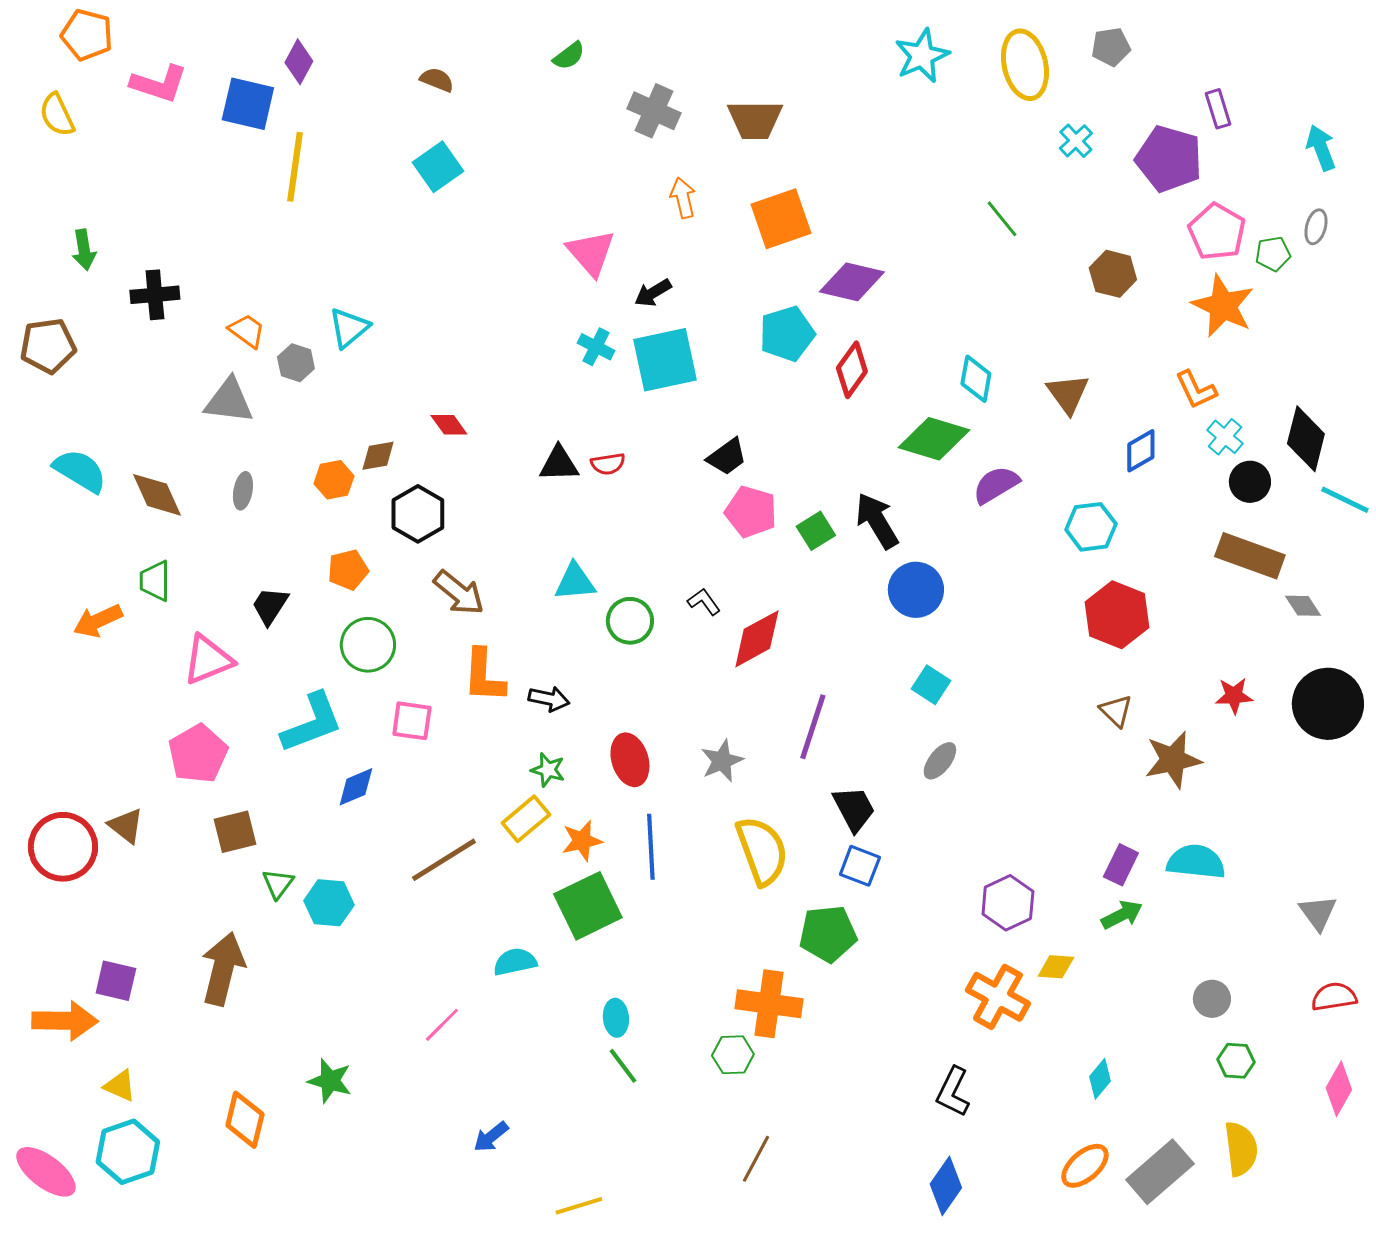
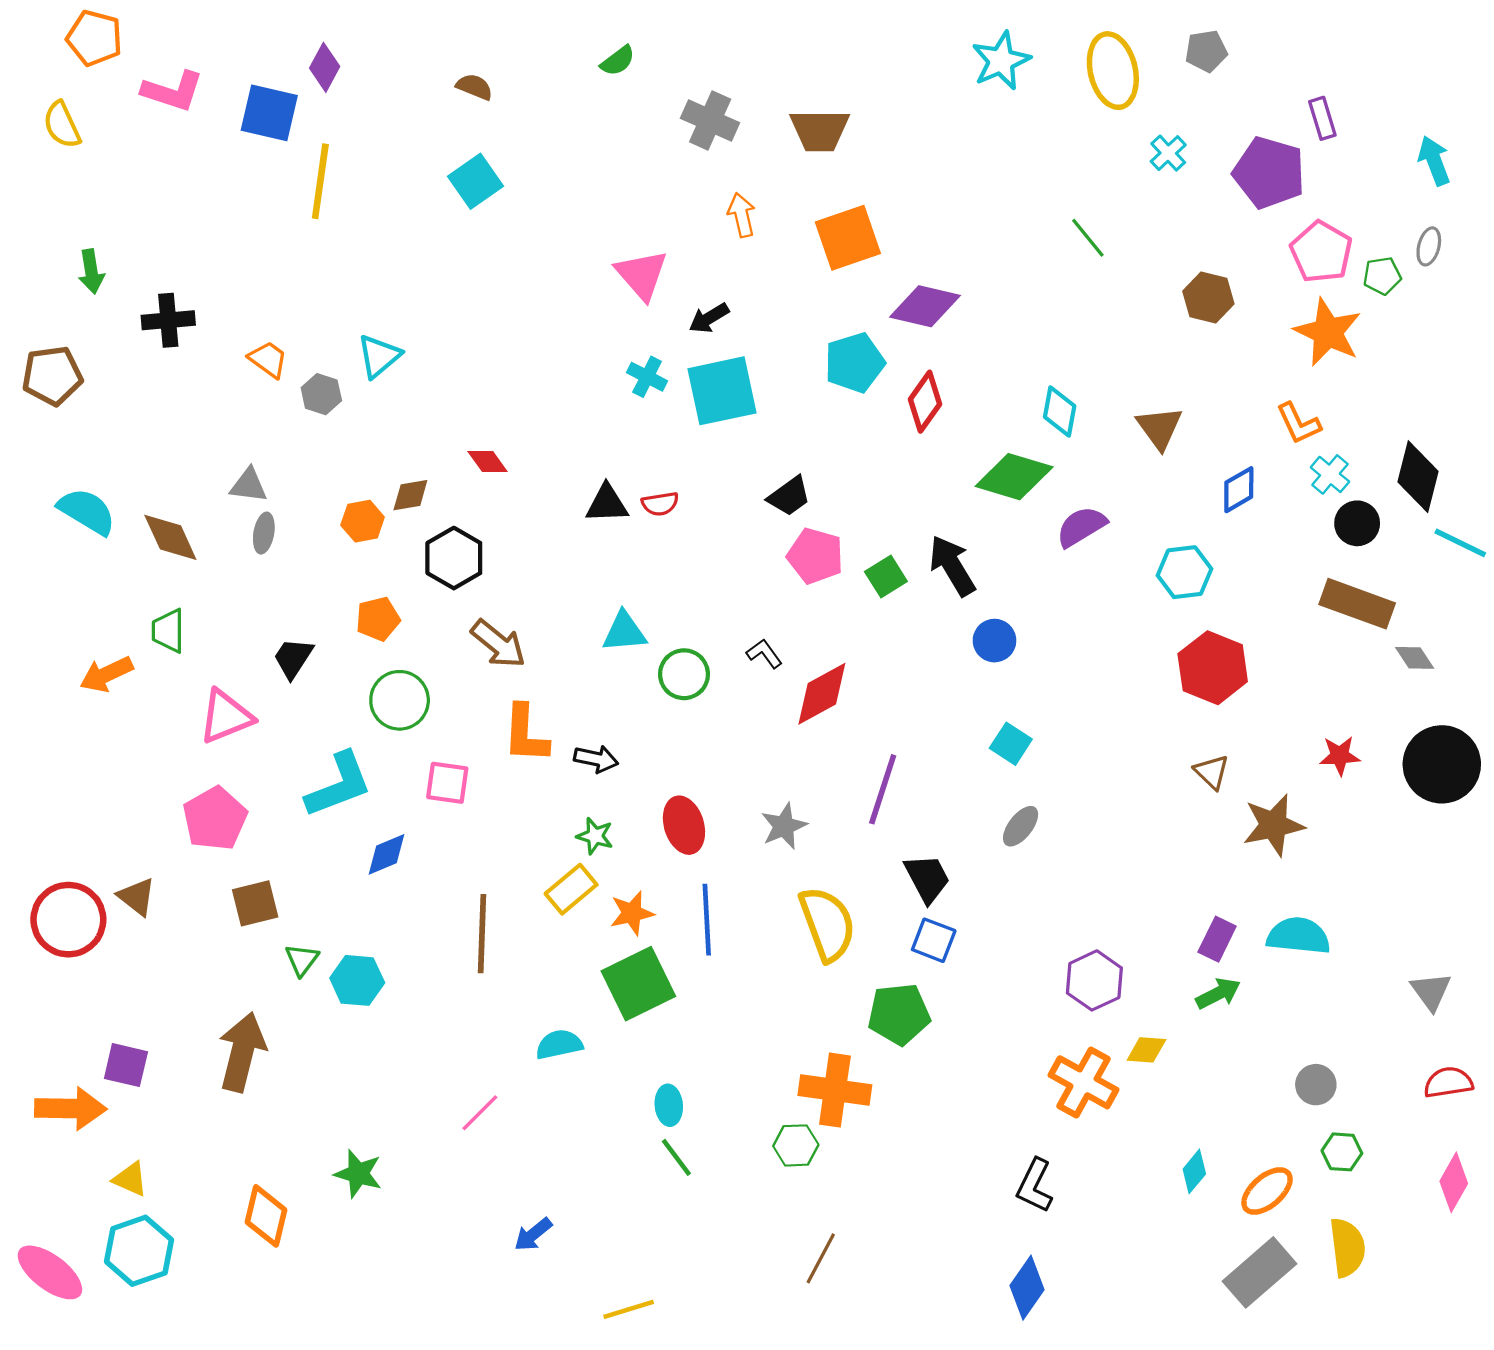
gray triangle: (229, 401) -> (249, 485), moved, size x0.7
blue circle: (916, 590) -> (994, 641), size x0.7
brown line: (444, 860) -> (482, 934), turned -56
orange ellipse: (1085, 1166) -> (1267, 1191), moved

